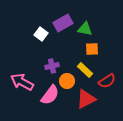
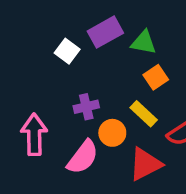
orange square: (92, 49) -> (156, 77), turned -32
pink arrow: (22, 82) -> (34, 135), turned 60

